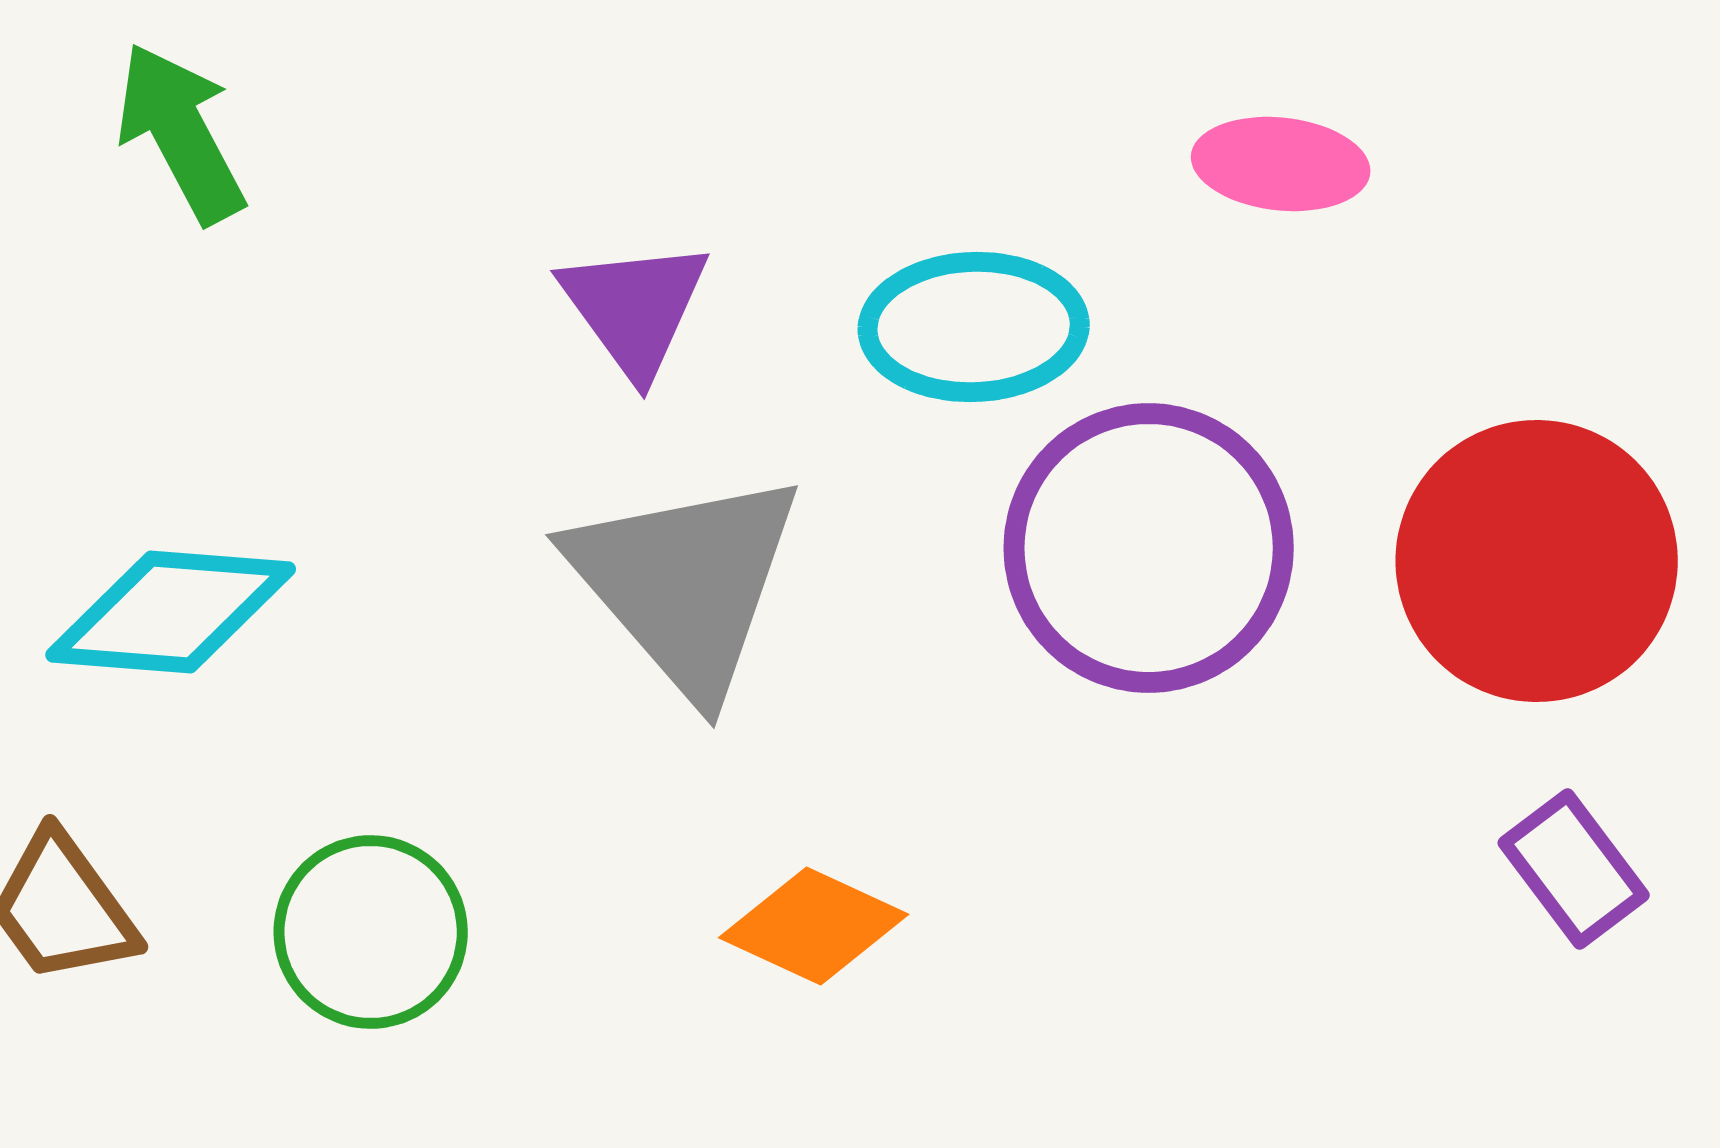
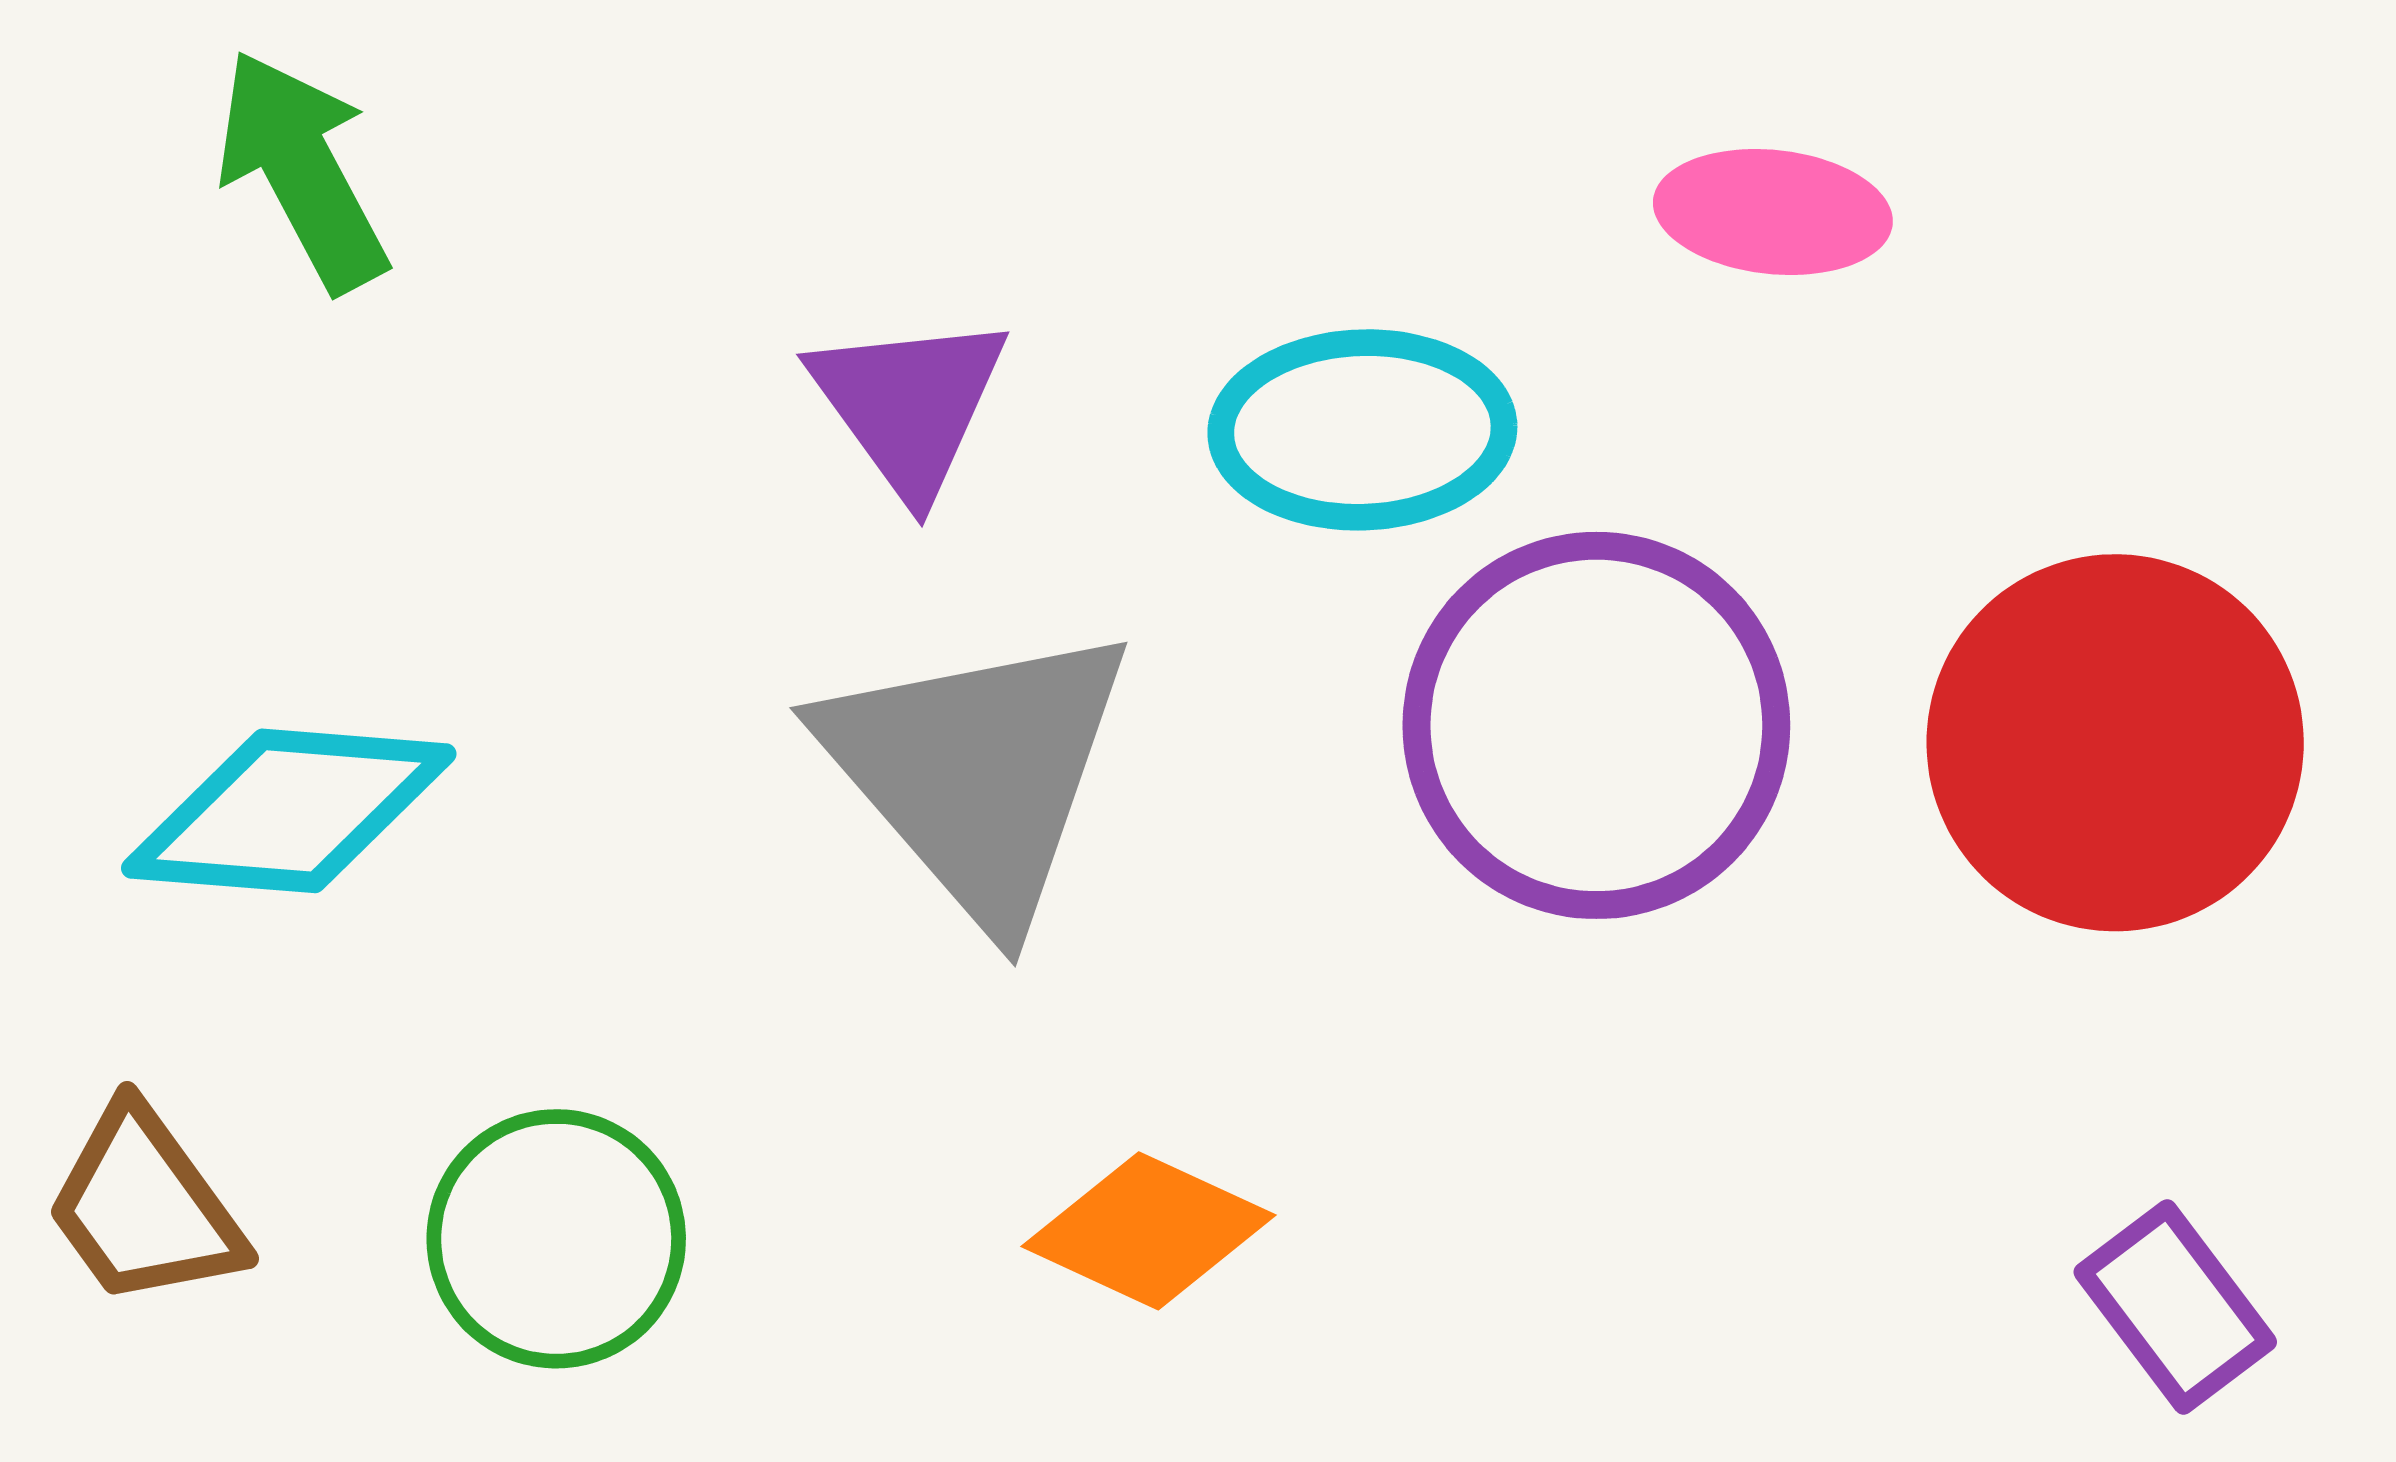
purple rectangle: (1574, 869) -> (2175, 1307), moved

